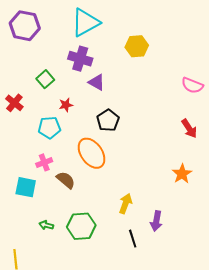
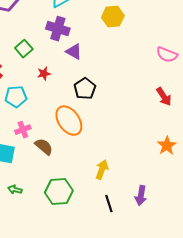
cyan pentagon: (49, 128) -> (16, 97), moved
orange star: (182, 174) -> (167, 146), moved
purple arrow: (156, 221) -> (141, 196), moved
green arrow: (46, 225) -> (15, 190), moved

